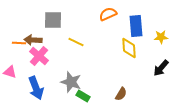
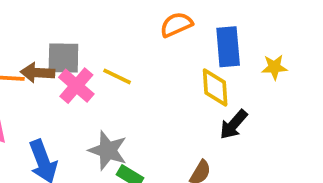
gray square: (53, 20) -> (63, 58), moved
pink cross: (39, 56) -> (76, 86), moved
black arrow: (161, 68) -> (234, 125), moved

